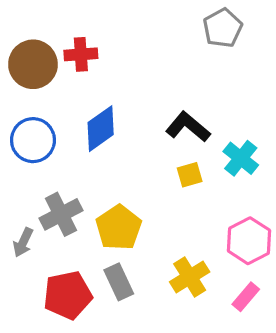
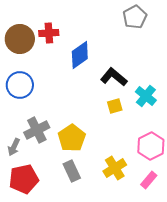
blue diamond: (101, 129) -> (80, 55), moved
red pentagon: (68, 295) -> (24, 179), moved

